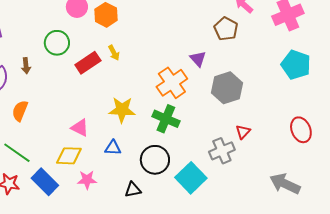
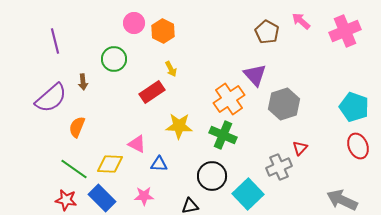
brown pentagon: (226, 29) -> (267, 32), moved
purple triangle: (198, 59) -> (255, 75), size x1.4
red rectangle: (88, 63) -> (152, 92), moved
cyan pentagon: (296, 65) -> (354, 107), moved
blue triangle: (113, 148) -> (159, 164), moved
yellow diamond: (69, 156) -> (110, 164), moved

